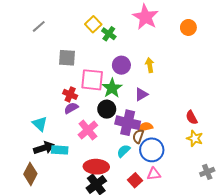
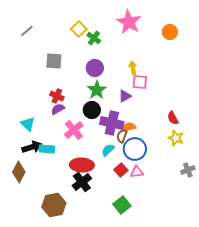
purple circle: (121, 65) -> (95, 68), moved
pink square: (92, 80) -> (140, 82), moved, size x0.7
red square: (135, 180) -> (121, 170), moved

